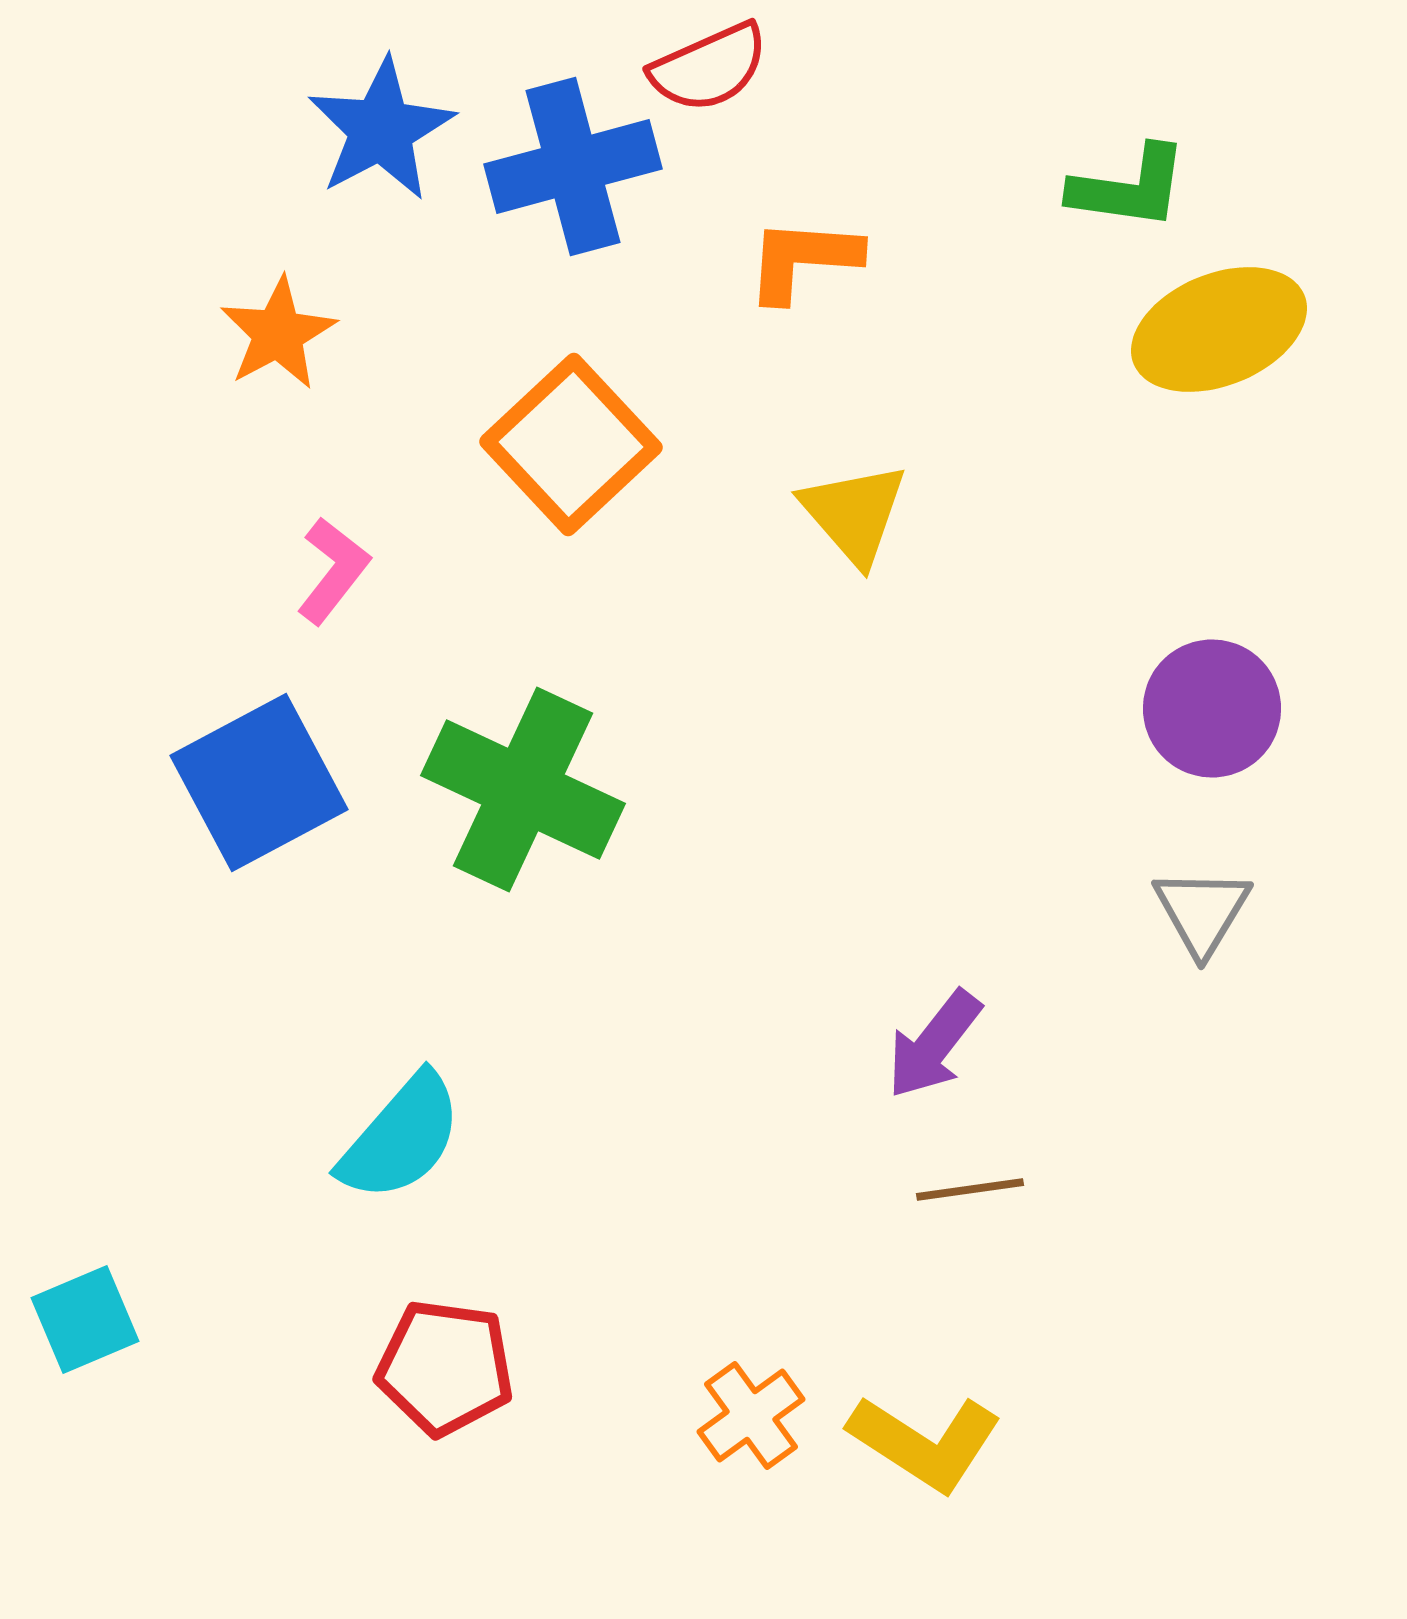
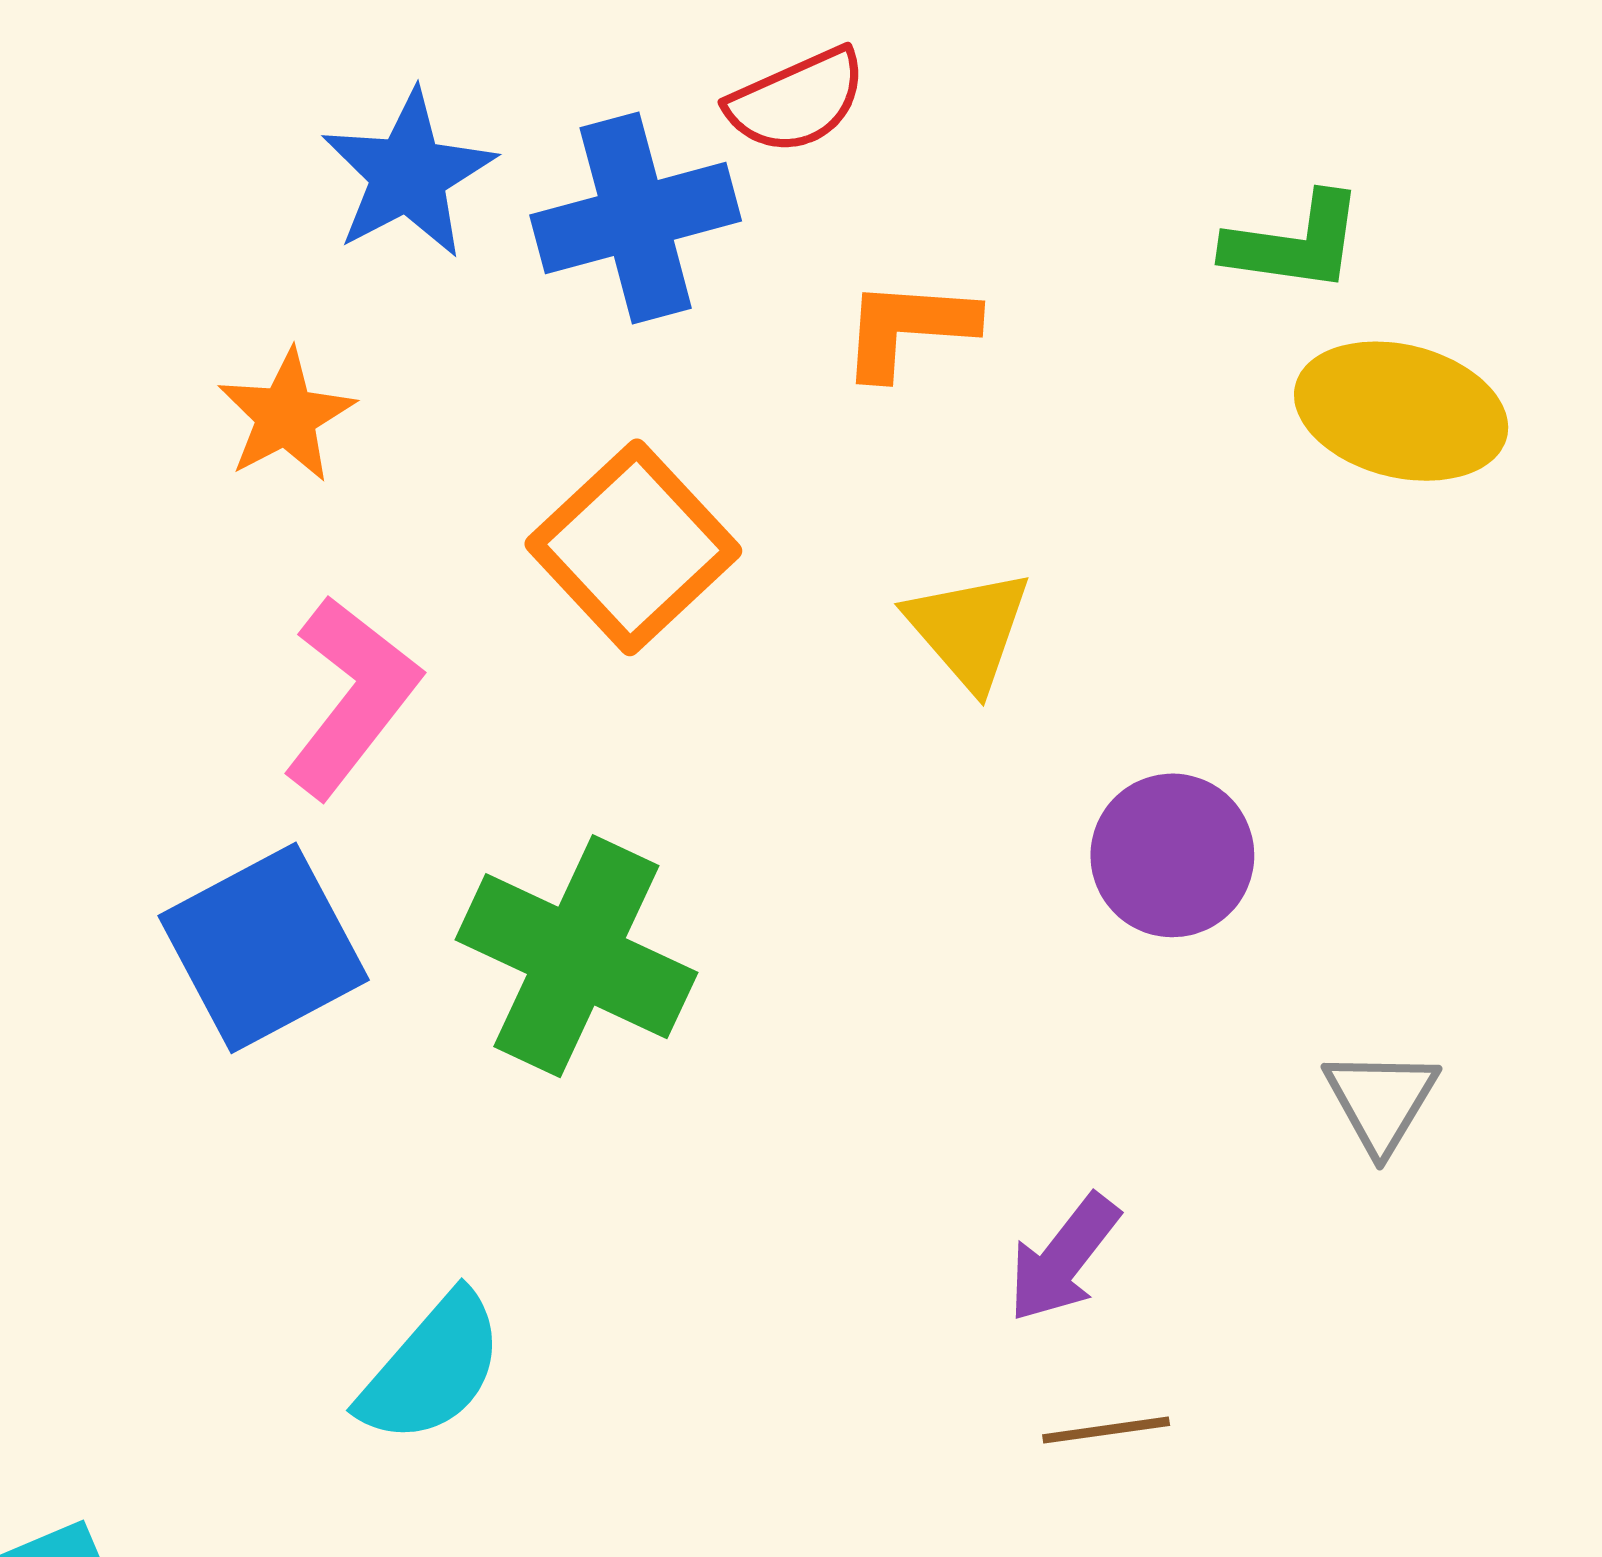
yellow ellipse: (1219, 330) -> (1401, 411), turned 36
pink L-shape: (333, 570) -> (351, 697), size x1.6
purple circle: (1212, 708) -> (1172, 855), moved

